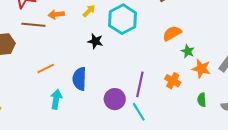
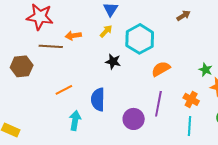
orange semicircle: (172, 33) -> (161, 69), moved
cyan line: (139, 112) -> (189, 126), moved, turned 36

